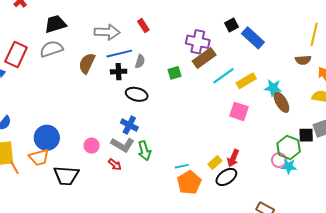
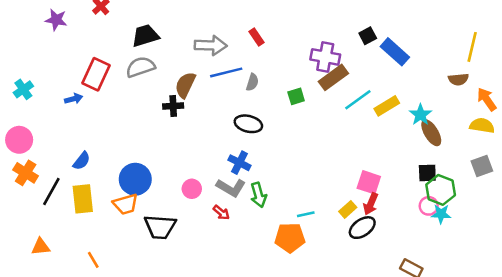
black cross: (119, 72) -> (173, 106), moved
cyan star: (273, 88) -> (420, 115), turned 30
pink square: (239, 111) -> (369, 182), moved
black square: (306, 135) -> (427, 173), moved
orange line: (15, 167) -> (93, 260), moved
orange pentagon: (189, 182) -> (290, 238), moved, turned 30

